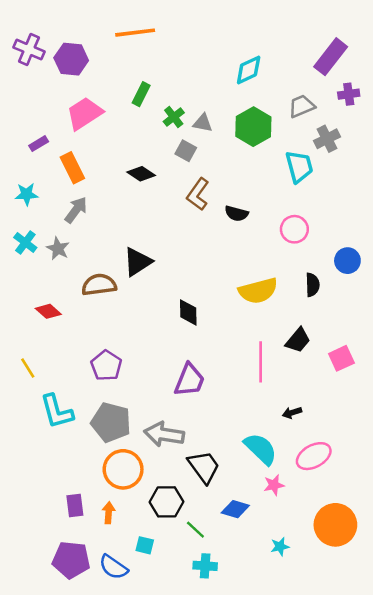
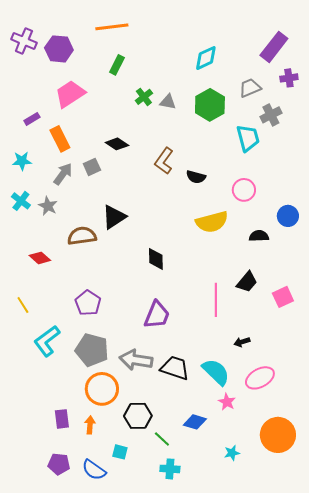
green rectangle: (141, 94) -> (117, 65), moved
gray square: (186, 151) -> (92, 167), moved, turned 36
black semicircle: (312, 285) -> (259, 236), turned -90
yellow semicircle: (258, 291) -> (212, 222), moved
cyan L-shape: (57, 411) -> (47, 341), turned 68
black trapezoid: (204, 467) -> (175, 368), moved, turned -36
pink star: (274, 485) -> (227, 402), turned -30
purple pentagon: (71, 560) -> (59, 464), size x0.7

